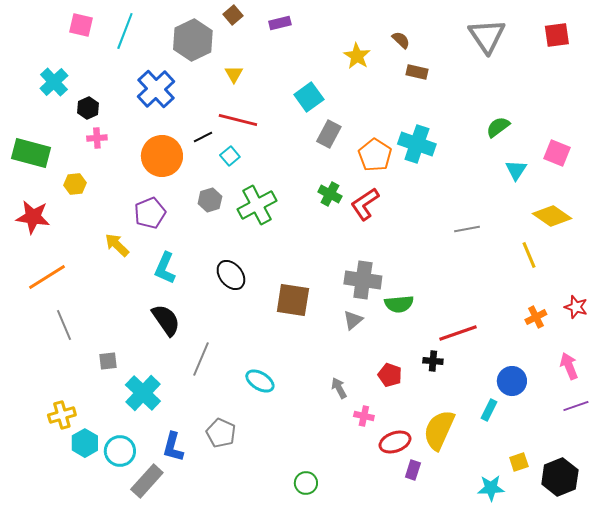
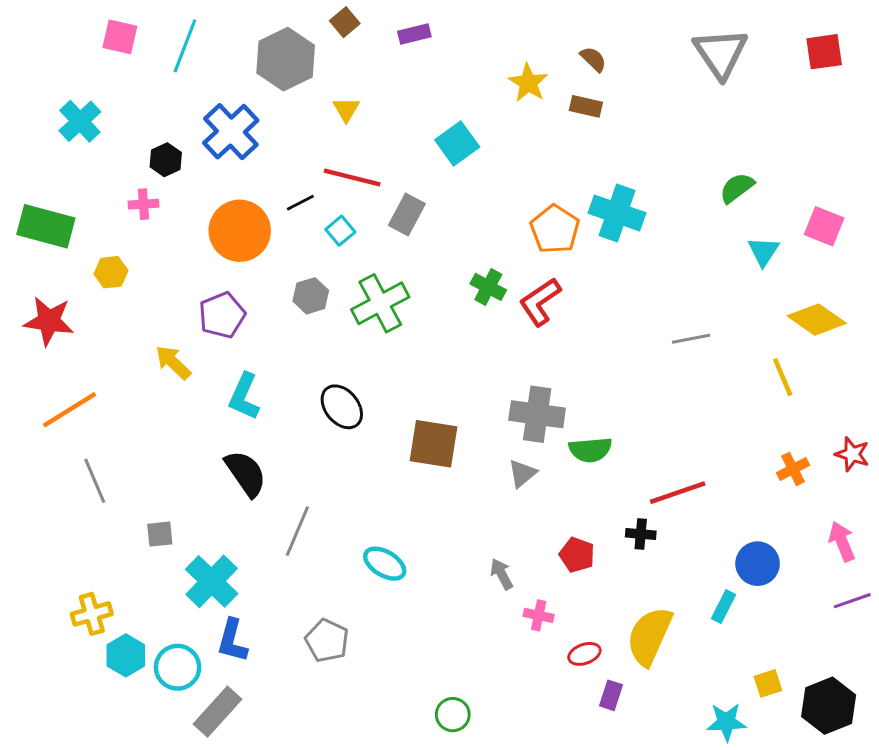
brown rectangle: (417, 72) -> (586, 106), moved
black hexagon: (88, 108) -> (166, 160), moved
gray rectangle: (329, 134) -> (407, 214), moved
red ellipse: (395, 442) -> (584, 654), size x0.7
blue L-shape: (173, 447) -> (232, 641), moved

